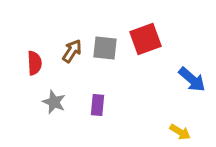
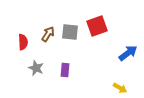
blue arrow: (192, 80) -> (128, 53), turned -78

